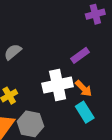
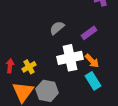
gray semicircle: (13, 52) -> (57, 28), moved

